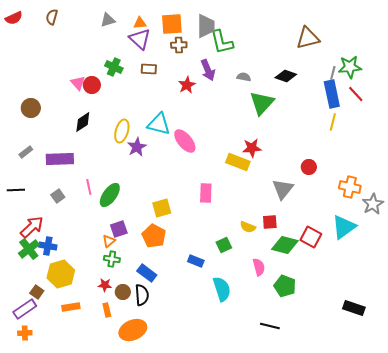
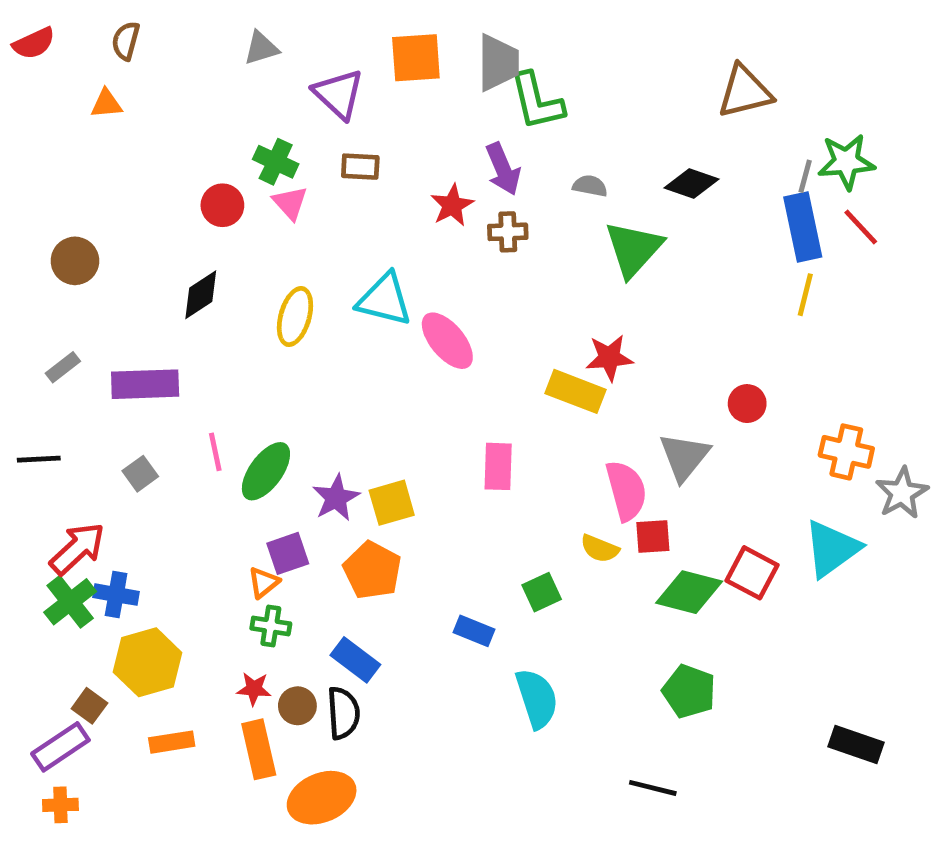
orange triangle: (140, 23) -> (106, 104), moved
brown cross: (179, 45) -> (508, 232), moved
pink triangle: (78, 83) -> (290, 203), moved
purple star: (137, 147) -> (336, 498), moved
pink semicircle: (259, 267) -> (626, 491), moved, size x1.4
orange rectangle: (107, 310) -> (259, 749), size x1.6

